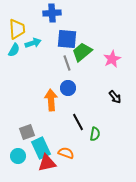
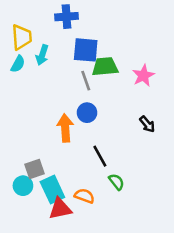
cyan arrow: (33, 43) -> (42, 55), turned 126
green trapezoid: (82, 52) -> (105, 67), turned 35
green semicircle: (95, 134) -> (116, 182), moved, turned -48
cyan circle: (18, 156) -> (23, 186), moved

